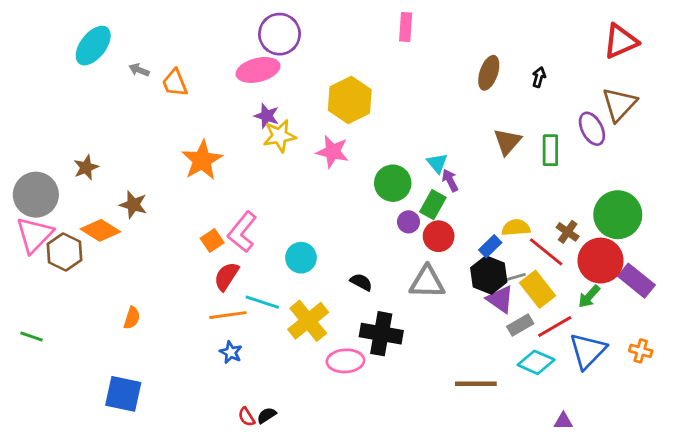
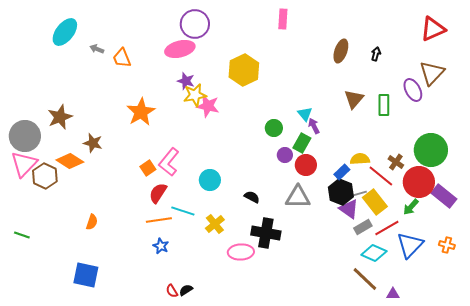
pink star: (333, 152) -> (208, 106), moved
brown star: (86, 167) -> (60, 117), size x1.4
green circle: (393, 183) -> (274, 128), size x0.7
yellow cross: (308, 321) -> (215, 224), size x0.7
brown line: (476, 384) -> (365, 279), moved, turned 44

